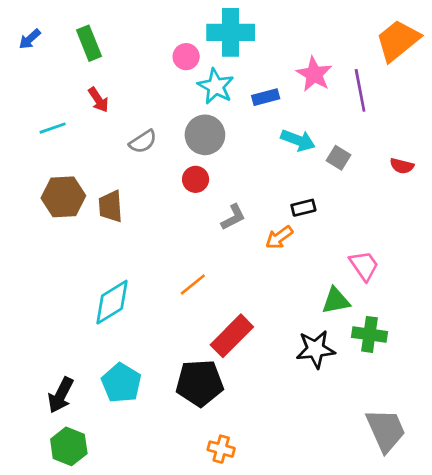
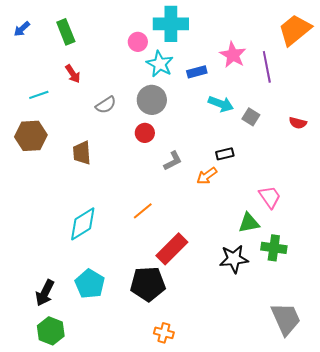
brown hexagon: (63, 197) -> (31, 136), moved

